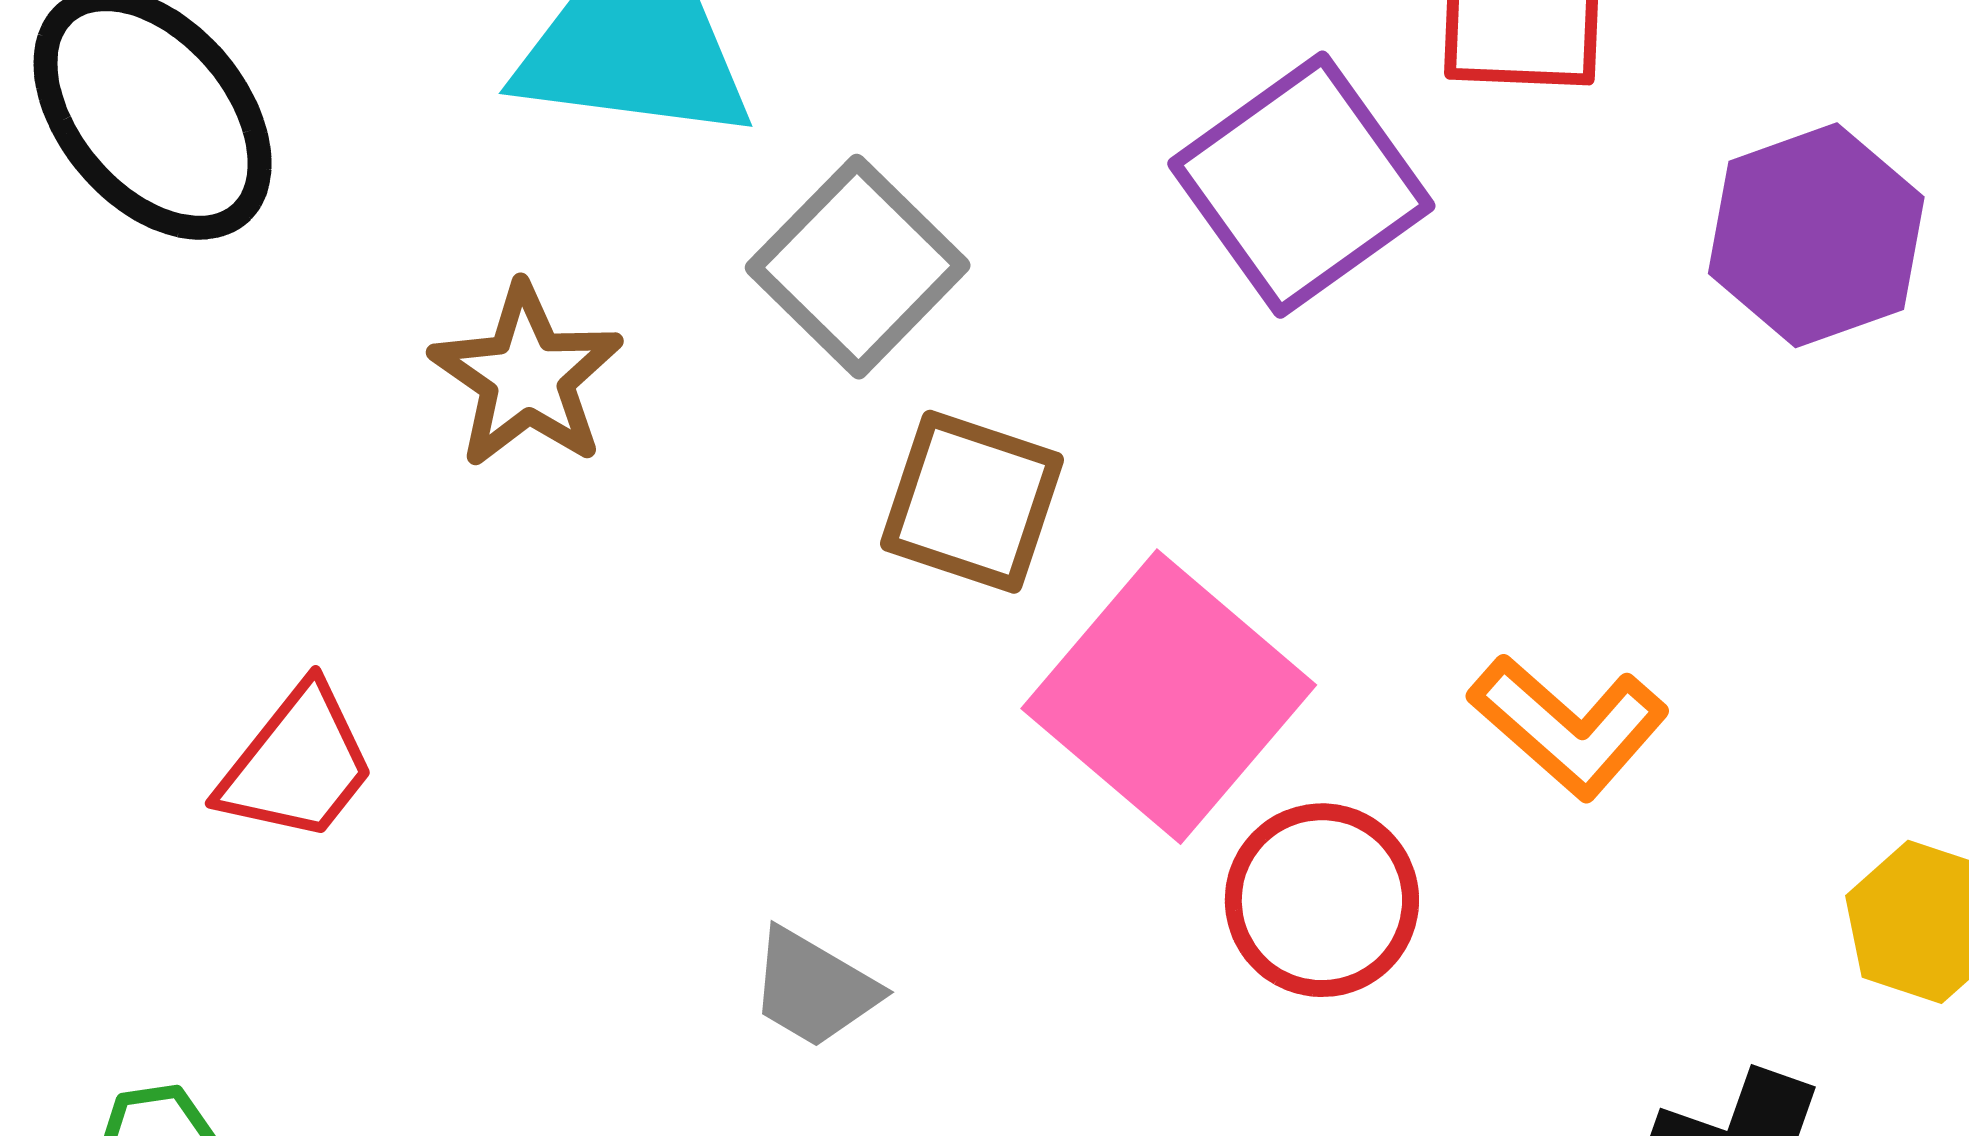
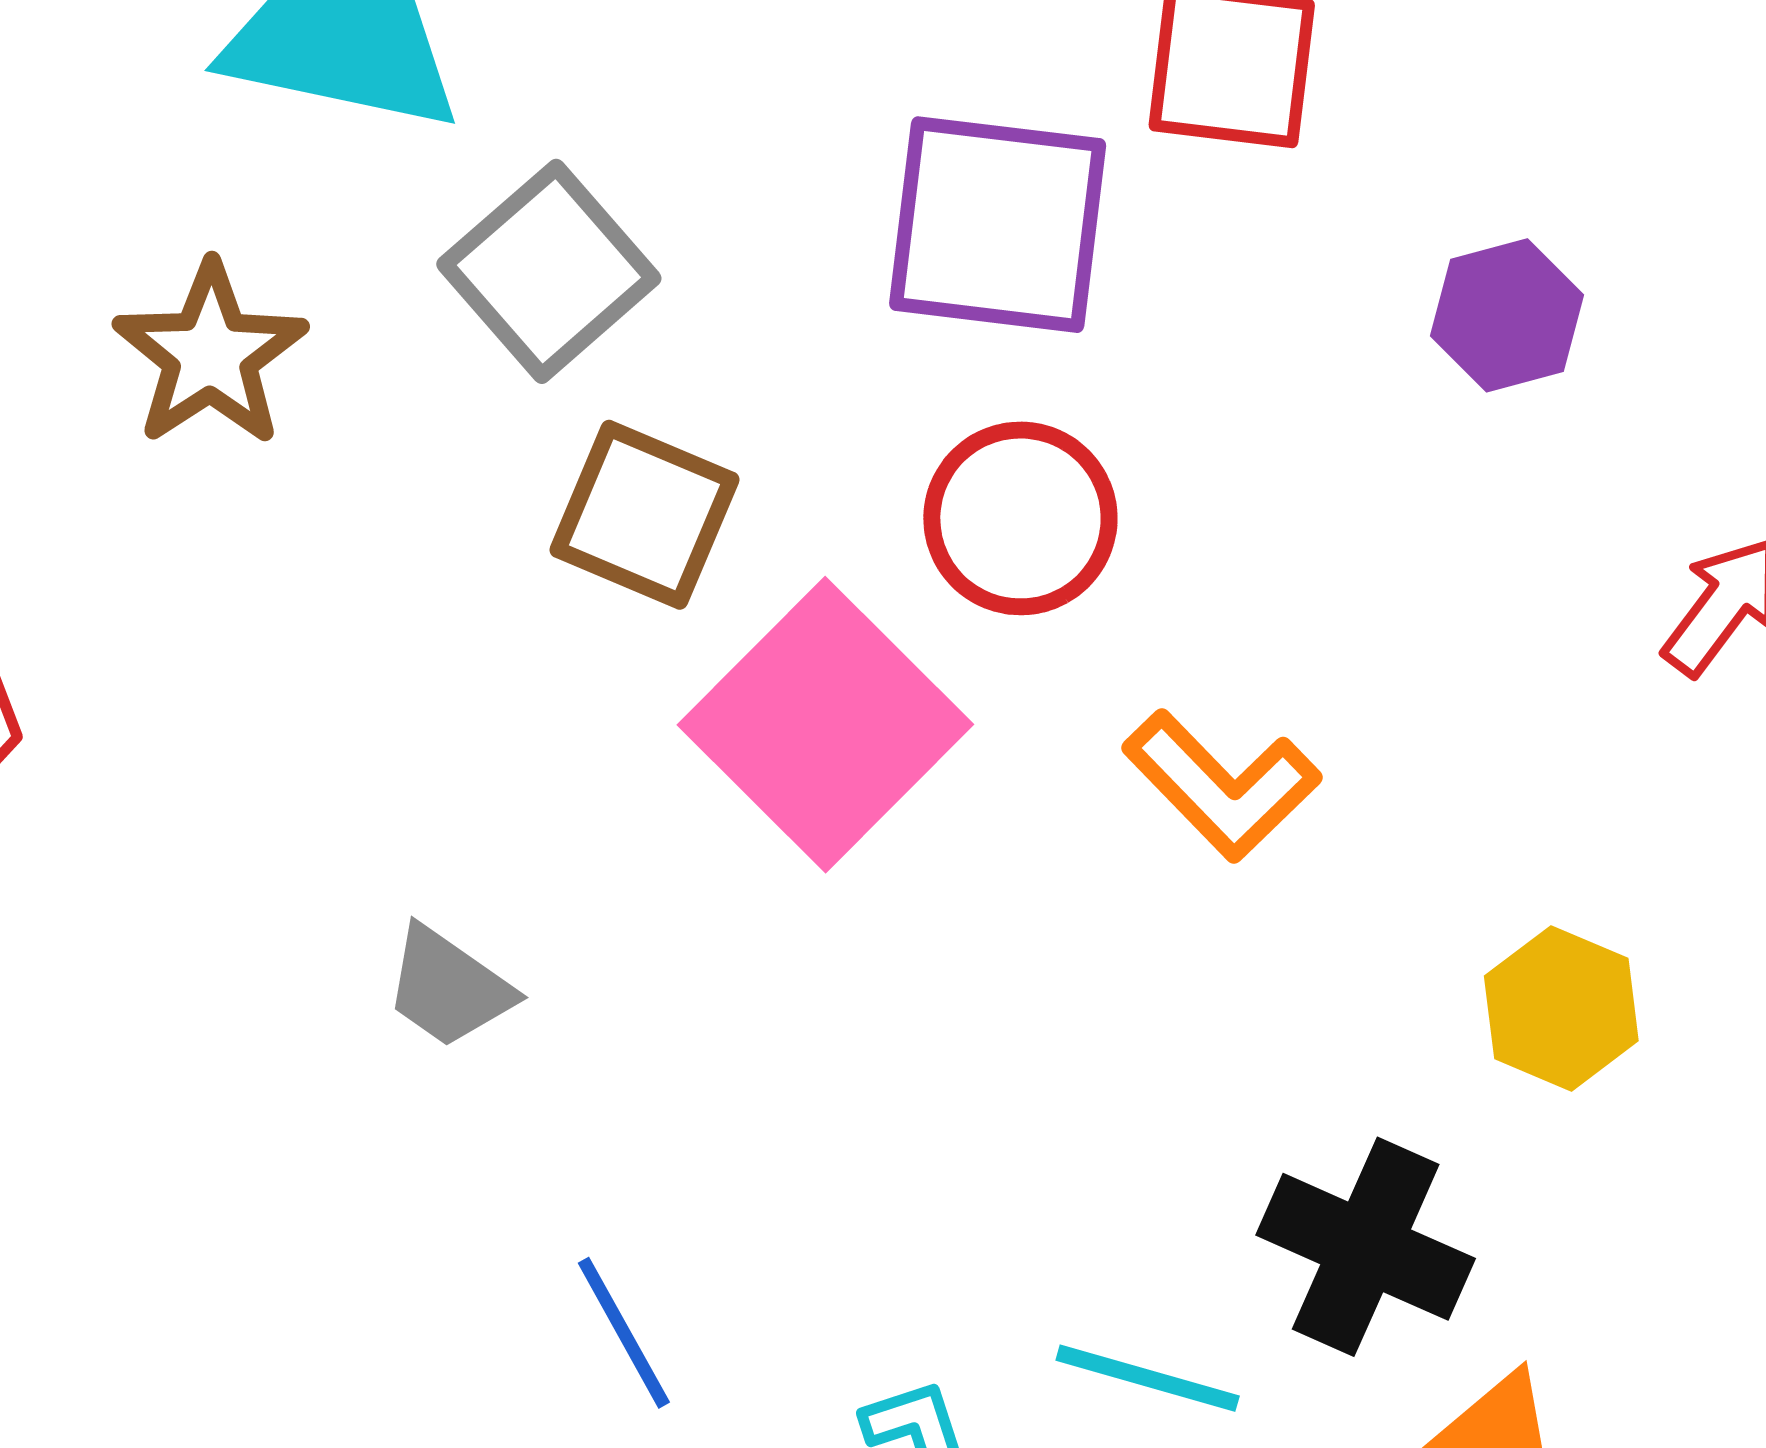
purple square: (1301, 185) -> (998, 225), turned 38
purple hexagon: (1816, 235) -> (1507, 315), size x0.7
red circle: (1322, 900) -> (1020, 518), moved

